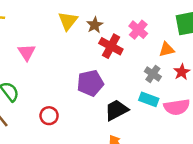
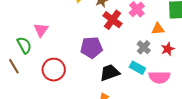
pink triangle: (27, 52) -> (41, 30), moved
red circle: (49, 116) -> (54, 70), size x1.5

